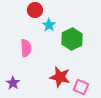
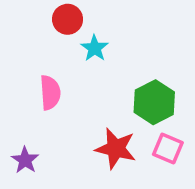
green hexagon: (72, 39) -> (154, 102), moved
pink square: (81, 87) -> (168, 149), moved

